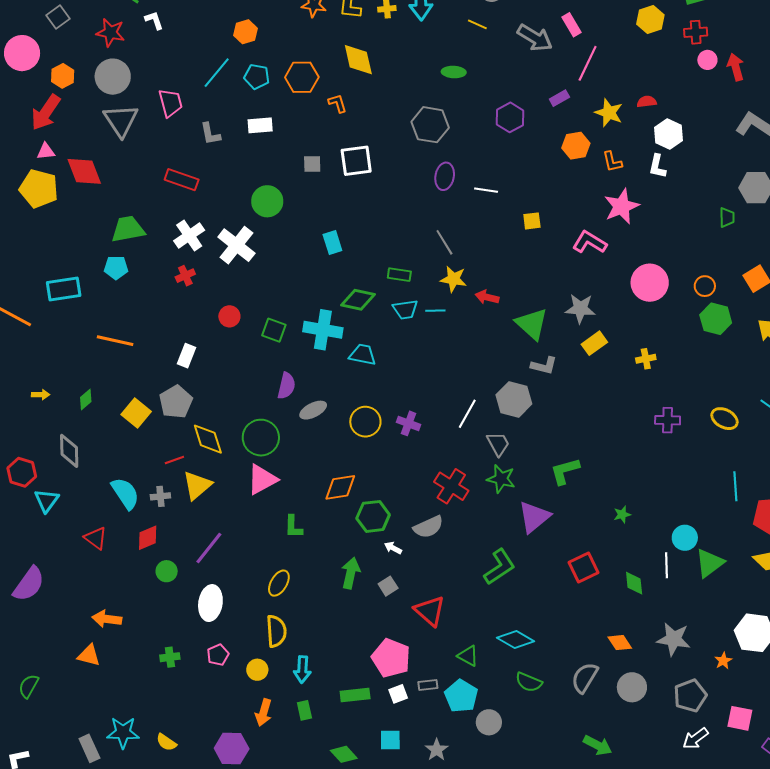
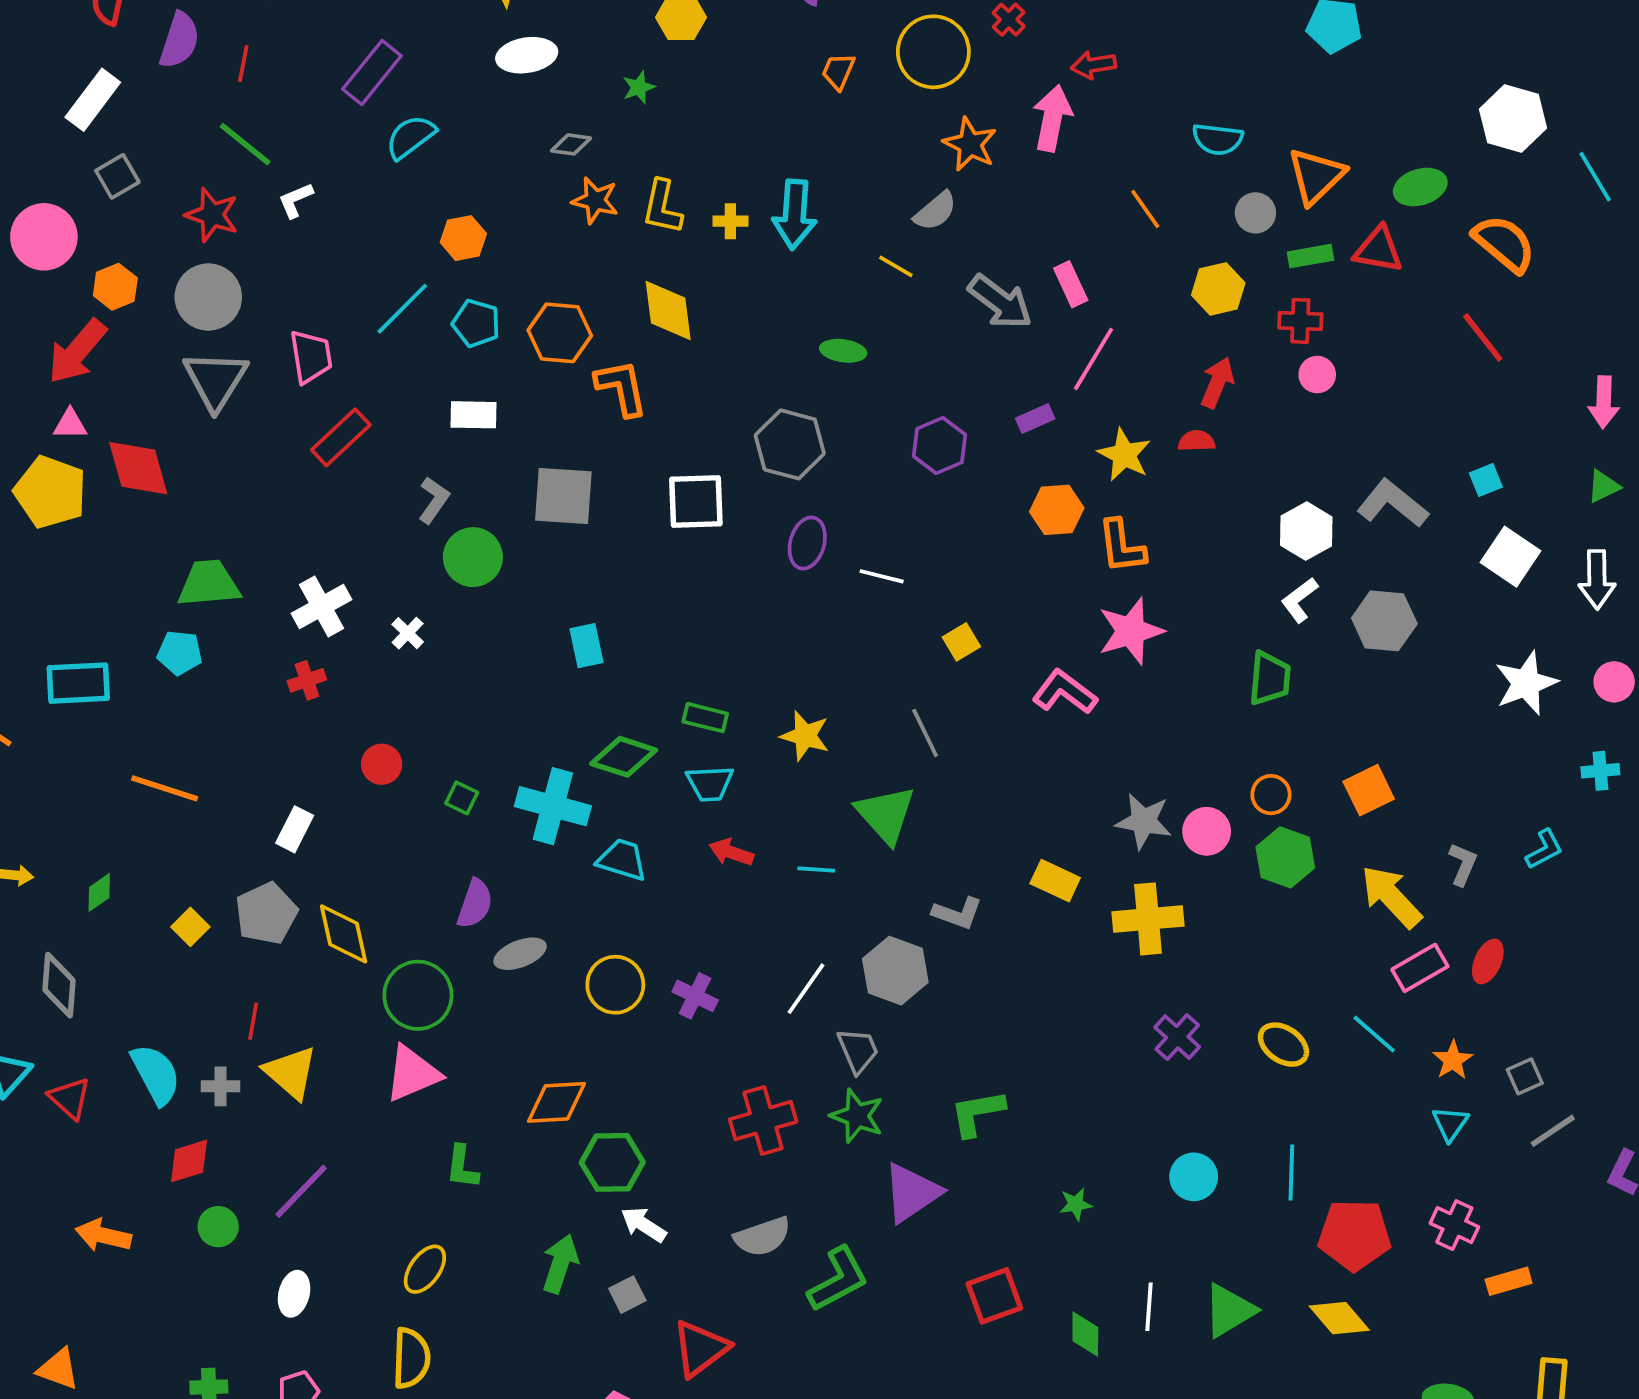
white L-shape: (154, 20) -> (296, 200), turned -100
red arrow: (736, 67) -> (1217, 383), moved, turned 32
orange L-shape: (338, 103) -> (621, 388), size x1.6
gray L-shape: (210, 134) -> (434, 500), moved, turned -140
white hexagon: (669, 134) -> (1306, 531), moved
white square: (356, 161) -> (696, 502), moved
orange L-shape: (612, 162) -> (1122, 546), size x1.4
gray square: (312, 164) -> (563, 496), size x1.8
white L-shape: (657, 166) -> (1300, 600), moved, turned 35
red rectangle: (182, 180) -> (341, 437), moved, turned -68
green trapezoid: (727, 217) -> (1270, 678), moved, size x1.4
yellow square: (532, 221) -> (961, 642), turned -30
gray line: (444, 242) -> (925, 733), moved
white cross: (236, 245) -> (408, 633), size x0.5
pink circle: (650, 283) -> (1207, 831), moved, size x0.7
red arrow: (487, 297) -> (731, 852), moved
gray star: (580, 309) -> (1144, 821), moved
cyan line: (435, 311) -> (816, 870), moved
green triangle: (532, 324) -> (886, 814), moved
green square: (274, 330) -> (462, 798), size x0.7
yellow rectangle: (594, 343) -> (1055, 881), turned 55
yellow cross: (646, 359) -> (1148, 919), size x1.8
yellow square: (136, 413) -> (190, 927), size x0.7
purple cross: (668, 420) -> (1177, 1037), turned 35
yellow diamond: (208, 439) -> (344, 934), moved
red line: (174, 460) -> (253, 1021), turned -66
yellow triangle: (197, 485) -> (291, 1073), turned -44
red cross: (451, 486) -> (763, 1121), turned 36
gray semicircle: (428, 527) -> (762, 1237), moved
red triangle: (96, 538) -> (70, 1098), moved
cyan circle: (685, 538) -> (1194, 1177), moved
white arrow: (393, 548) -> (643, 1225), size x1.4
white ellipse: (210, 603) -> (294, 1294), size x0.7
red triangle: (430, 611) -> (700, 1348), turned 36
orange arrow: (107, 619) -> (103, 1235), moved

